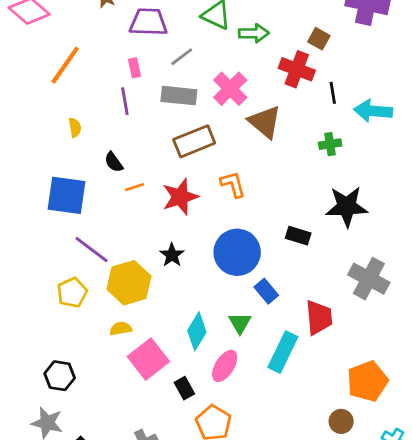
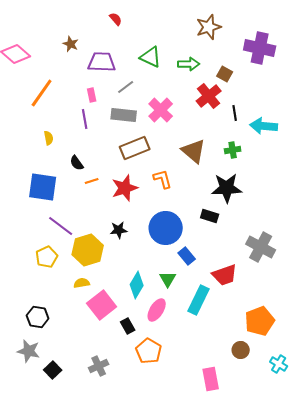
green arrow: (254, 33) -> (189, 64), moved
red cross: (297, 69) -> (209, 96), turned 30
brown triangle: (265, 122) -> (194, 151), moved
black star: (347, 207) -> (227, 188), moved
black star: (172, 255) -> (119, 230), turned 30
red trapezoid: (319, 317) -> (225, 275), turned 76

